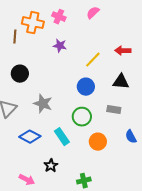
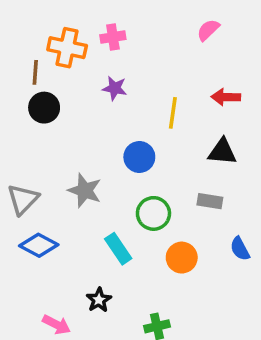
pink semicircle: (93, 13) -> (208, 30), moved
pink cross: (59, 17) -> (113, 37), turned -32
yellow line: (93, 60) -> (173, 113), turned -36
black circle: (20, 74) -> (44, 108), moved
blue circle: (86, 87) -> (139, 157), moved
blue diamond: (30, 137) -> (39, 245), moved

